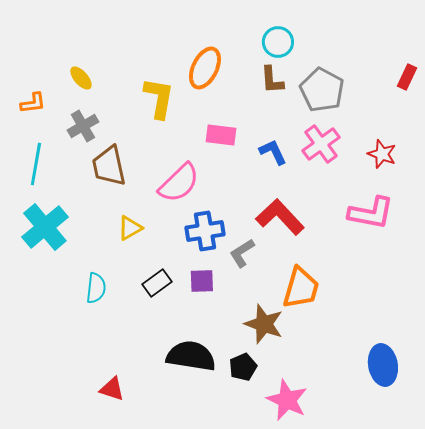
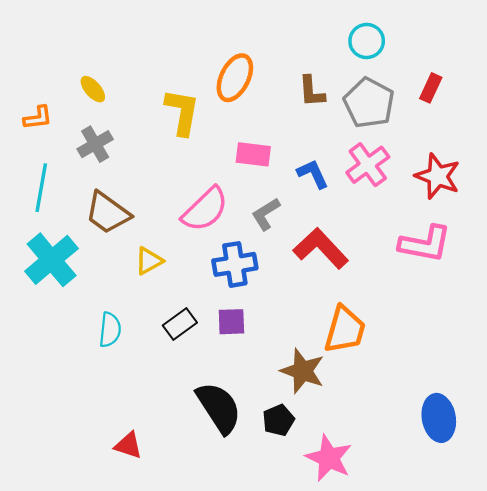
cyan circle: (278, 42) -> (367, 41), moved
red rectangle: (407, 77) -> (431, 88), moved
red star: (382, 154) -> (438, 176), size x1.4
brown trapezoid: (109, 166) -> (108, 213), moved, turned -42
gray L-shape: (242, 253) -> (266, 214), moved
black semicircle: (191, 356) -> (219, 408), turned 48

